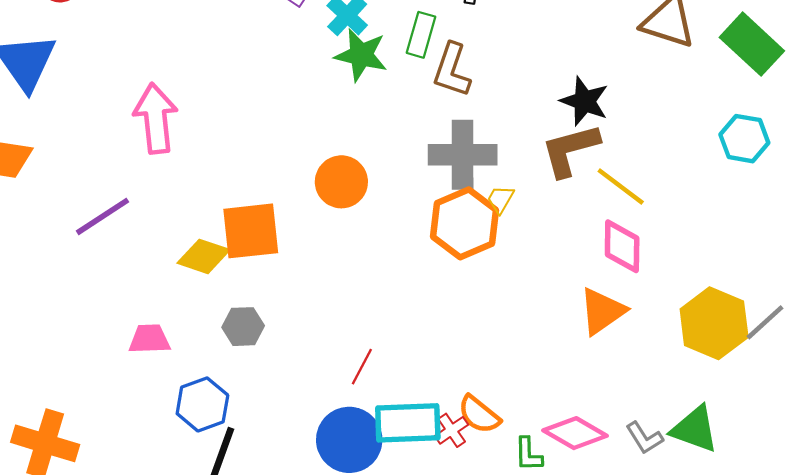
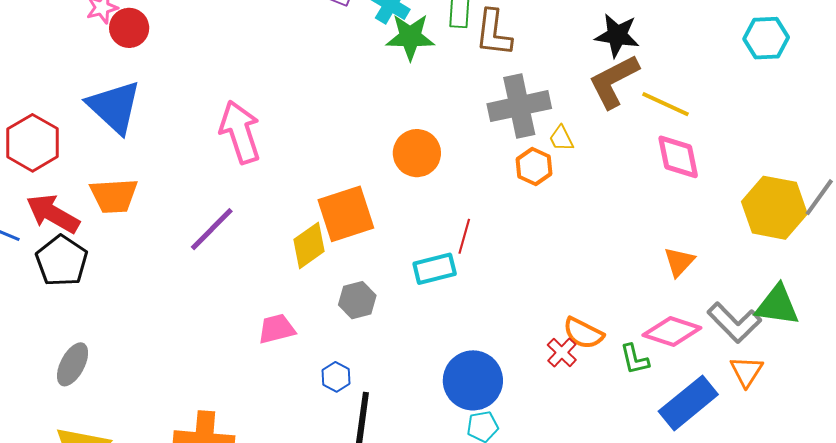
yellow trapezoid: (500, 199) -> (561, 138), turned -44
orange hexagon: (465, 223) -> (534, 167), size x0.6
yellow diamond: (204, 256) -> (309, 245), turned -42
orange triangle: (602, 311) -> (679, 262), moved, size x0.7
red line: (362, 367) -> (464, 236), moved
blue hexagon: (202, 404) -> (336, 377), size x0.6
cyan rectangle: (408, 423) -> (435, 269), moved, size x0.7
gray L-shape: (644, 438) -> (734, 323), size x1.5

